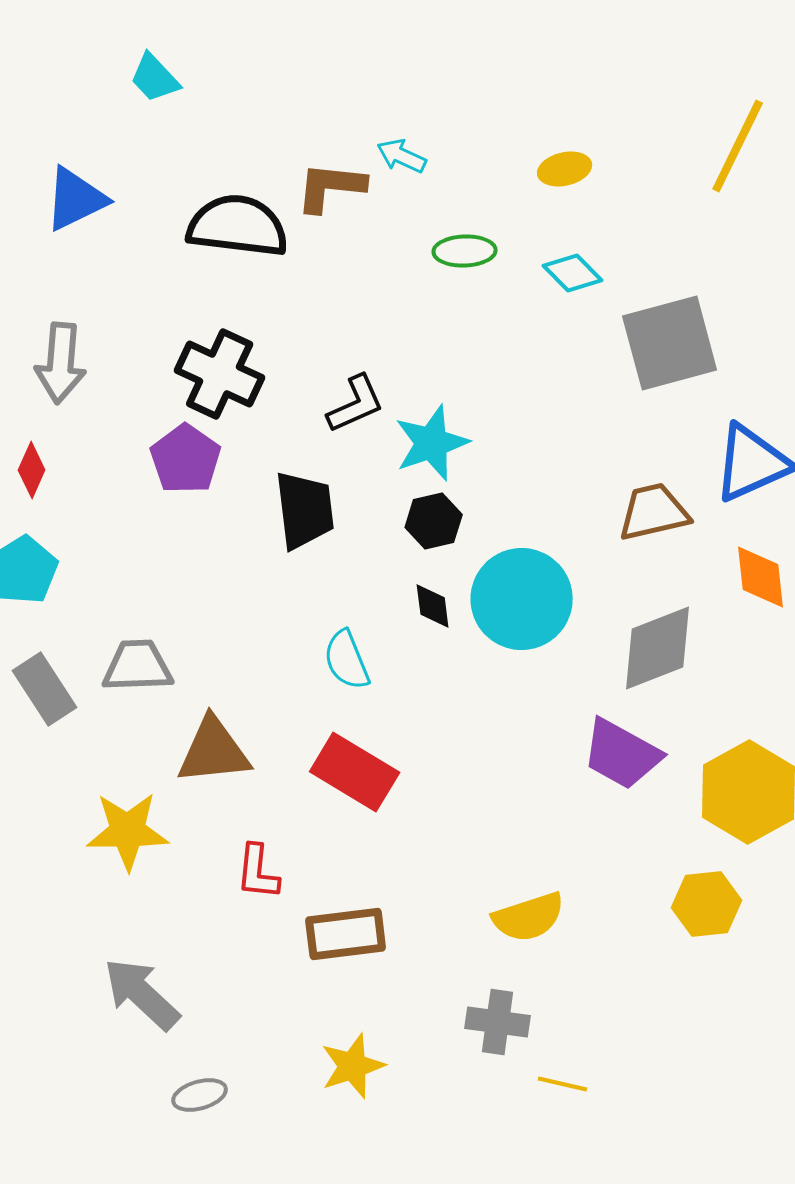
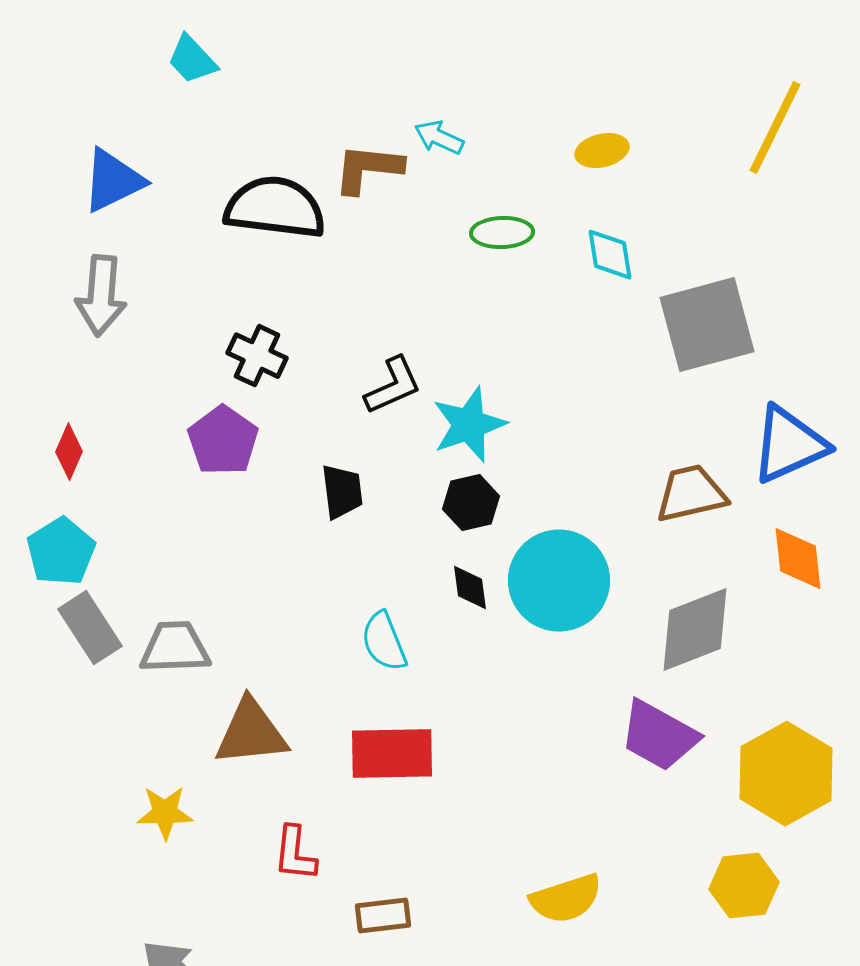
cyan diamond: (573, 273) -> (610, 255), turned 36
gray arrow: (61, 363) -> (101, 296), moved
black cross: (220, 374) -> (257, 356), size x0.7
black trapezoid: (305, 510) -> (342, 492), size x0.7
gray rectangle: (45, 689) -> (90, 628), moved
red rectangle: (355, 772) -> (392, 754), turned -32
yellow star: (128, 831) -> (165, 813), size x0.7
brown rectangle: (346, 934) -> (383, 916), size x0.7

